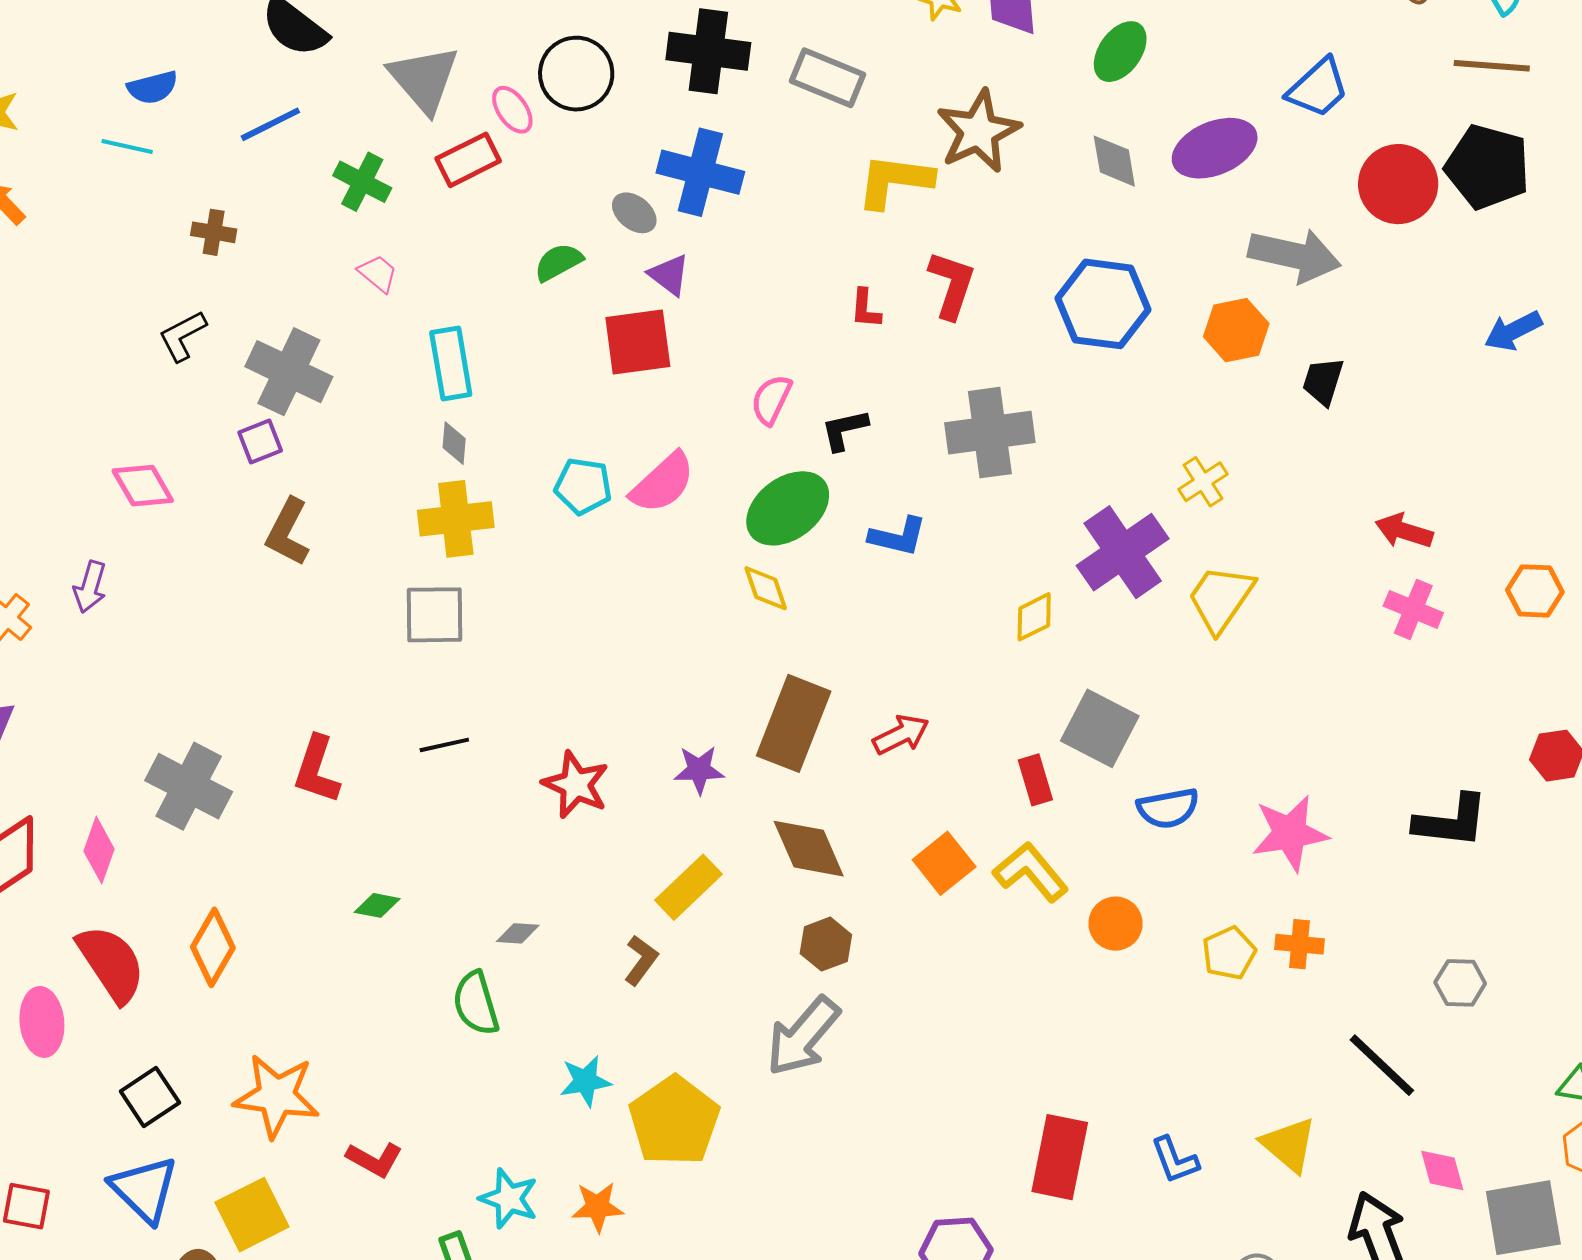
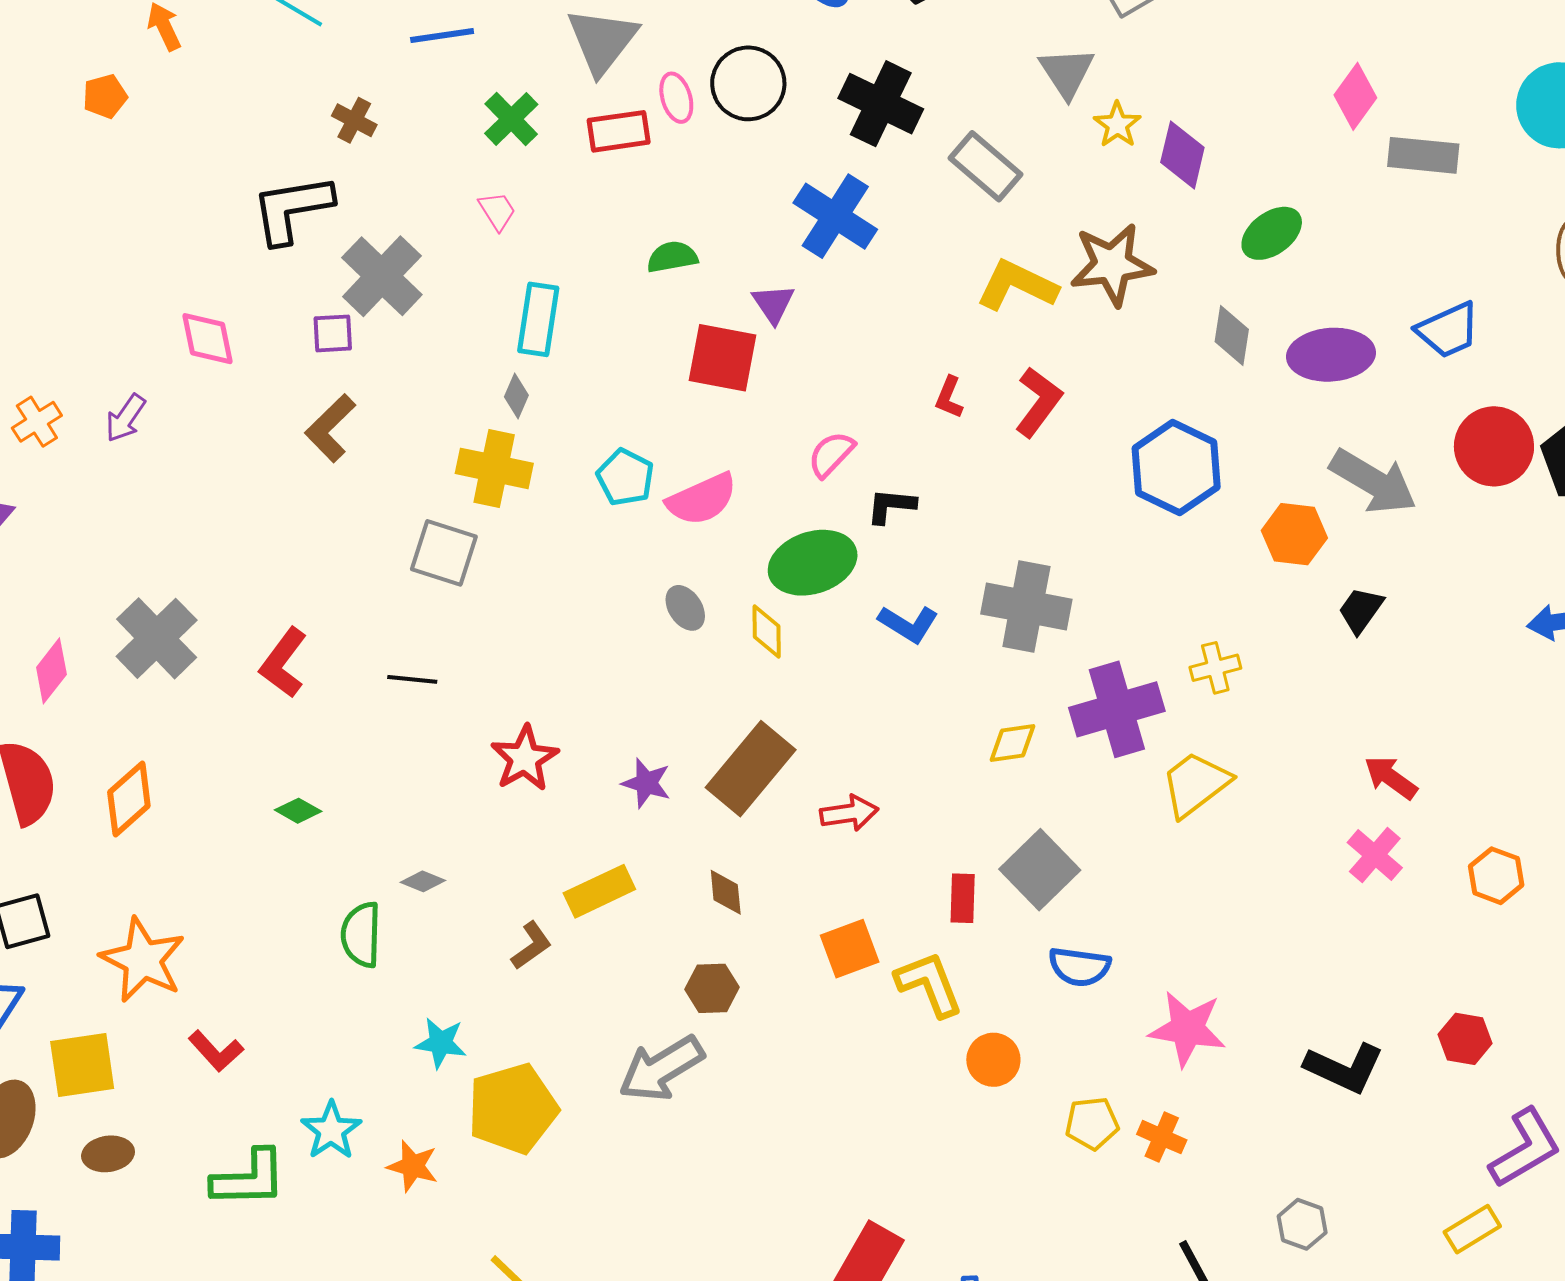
gray ellipse: (634, 213) -> (685, 608), moved
black L-shape: (182, 336) -> (292, 209), size x1.6
gray cross: (990, 433) -> (1026, 607), moved
brown diamond: (809, 849) -> (726, 892), size x0.6

